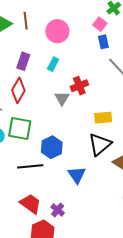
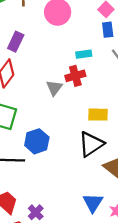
cyan rectangle: (53, 64) -> (84, 54), moved, turned 48
blue triangle: (77, 175) -> (93, 203), moved

